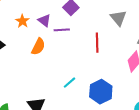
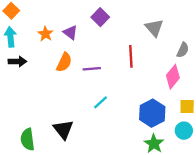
purple line: (62, 30) -> (92, 69), moved
blue hexagon: (101, 92) -> (152, 113), moved

